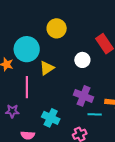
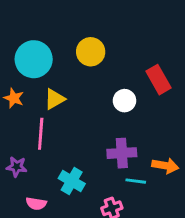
cyan circle: (27, 49) -> (34, 59), moved
yellow triangle: (47, 68) -> (55, 99), moved
purple cross: (83, 96) -> (122, 153), turned -30

